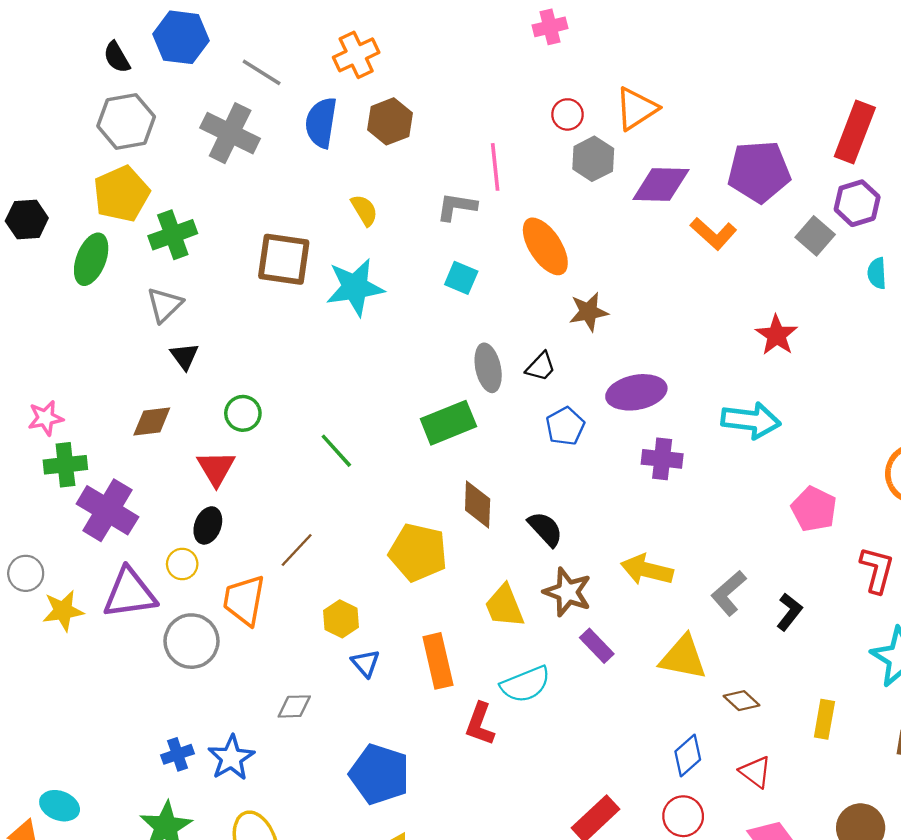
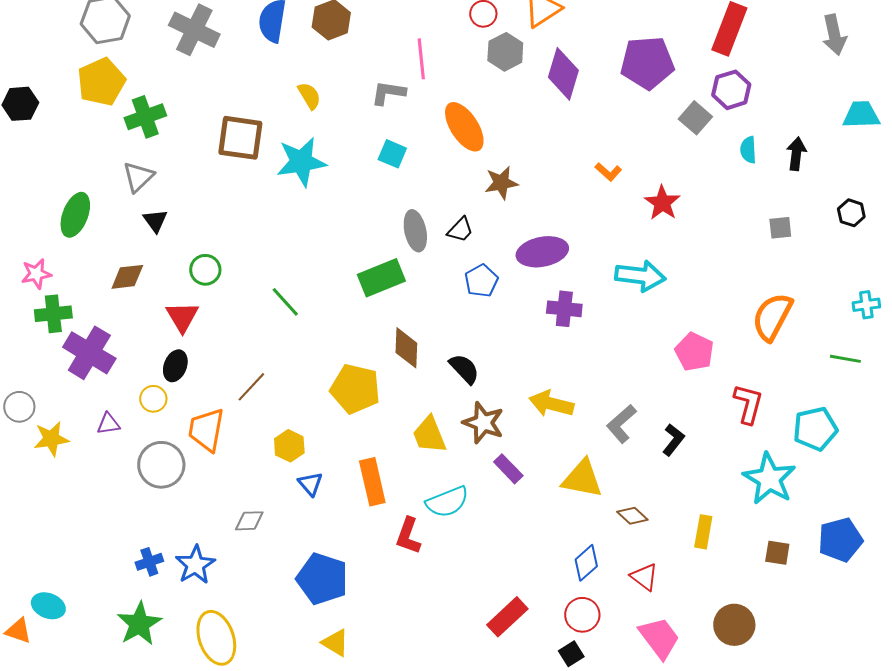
purple diamond: (661, 184) -> (563, 74), turned -75
orange L-shape: (713, 234) -> (608, 172), moved, size x0.7
green ellipse: (91, 259) -> (75, 215), moved
purple triangle: (130, 593) -> (108, 424), size x0.5

